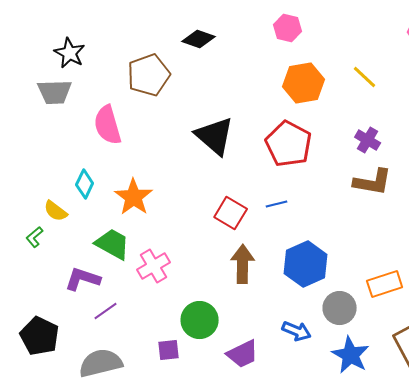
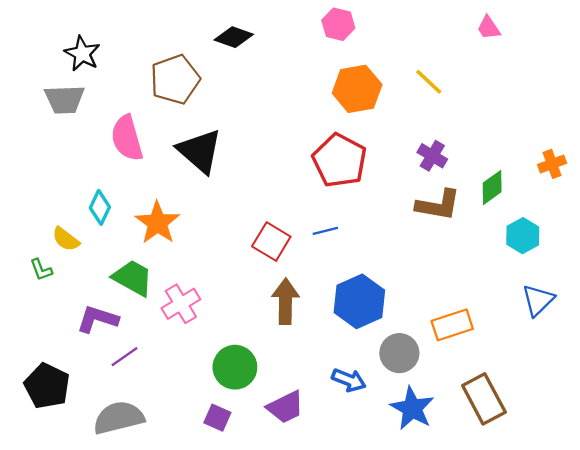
black triangle: (215, 136) -> (200, 151), moved
green L-shape: (35, 237) -> (41, 270), turned -70
purple square: (169, 350) -> (217, 418), moved, turned 30

